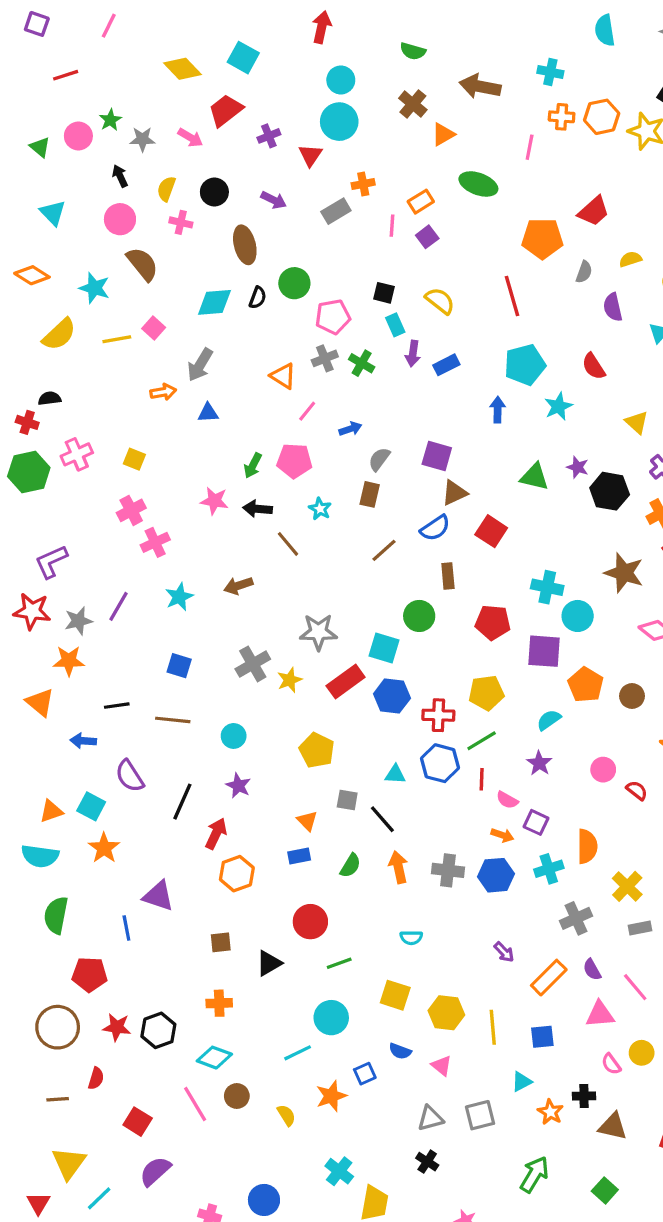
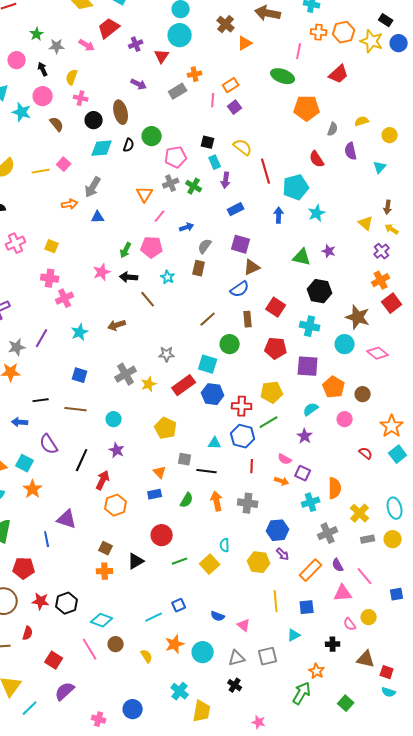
pink circle: (78, 136) -> (17, 60), moved
green ellipse: (478, 184) -> (283, 76), moved
black circle: (214, 192) -> (94, 120), moved
red trapezoid: (594, 211) -> (339, 74), moved
brown semicircle: (142, 264) -> (57, 124), size x0.7
cyan star: (94, 288) -> (22, 112), moved
red line: (512, 296) -> (266, 171), moved
blue rectangle: (446, 365) -> (236, 209), moved
red semicircle: (594, 366) -> (317, 159), moved
orange triangle: (283, 376) -> (145, 194), turned 30
black hexagon: (610, 491) -> (320, 291), moved
pink star: (214, 501) -> (102, 272), turned -30
pink cross: (131, 510) -> (50, 278), turned 36
red square: (491, 531) -> (276, 307), moved
brown line: (384, 550) -> (208, 319), moved
cyan circle: (578, 616) -> (345, 344), moved
gray star: (318, 632) -> (167, 354), size x0.7
pink circle: (603, 770) -> (345, 419), moved
red line: (482, 779) -> (252, 466), moved
black line: (382, 819) -> (207, 471), turned -42
blue hexagon: (496, 875) -> (278, 530), moved
cyan semicircle: (411, 938) -> (225, 545), turned 88
brown square: (221, 942) -> (106, 548), turned 32
yellow square: (395, 995) -> (210, 564), moved, turned 30
orange cross: (219, 1003) -> (105, 571), moved
yellow hexagon: (446, 1013) -> (259, 562), moved
cyan circle: (331, 1018) -> (203, 652), moved
blue square: (365, 1074) -> (179, 605), moved
orange star: (550, 1112) -> (317, 671), moved
brown triangle: (613, 1126) -> (366, 659), moved

